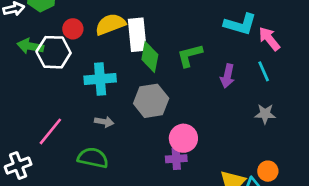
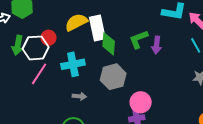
red circle: (73, 29) -> (49, 38), moved
green arrow: (30, 46) -> (18, 45), turned -84
purple arrow: (227, 76) -> (157, 45), moved
pink line: (50, 131) -> (39, 74), moved

